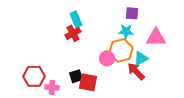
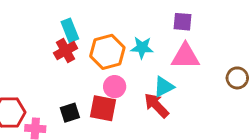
purple square: (132, 13) -> (182, 22), moved
orange hexagon: (121, 50) -> (107, 52), moved
red square: (88, 82) -> (103, 108), moved

